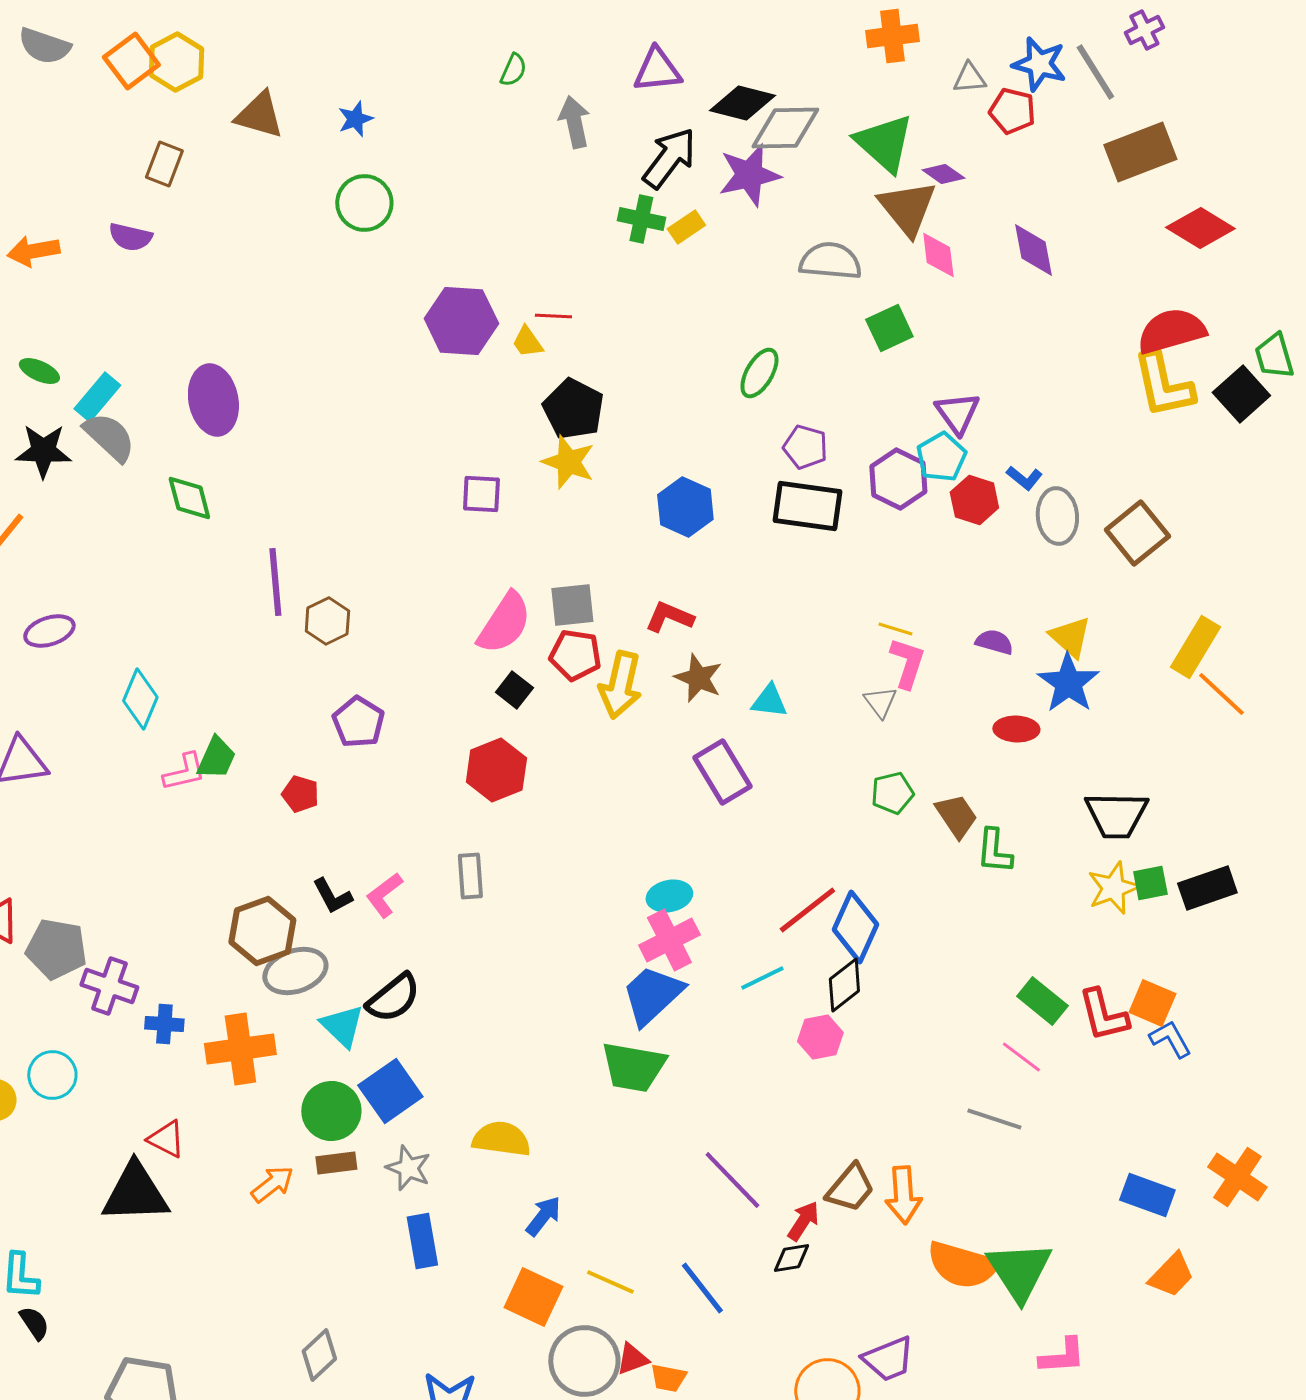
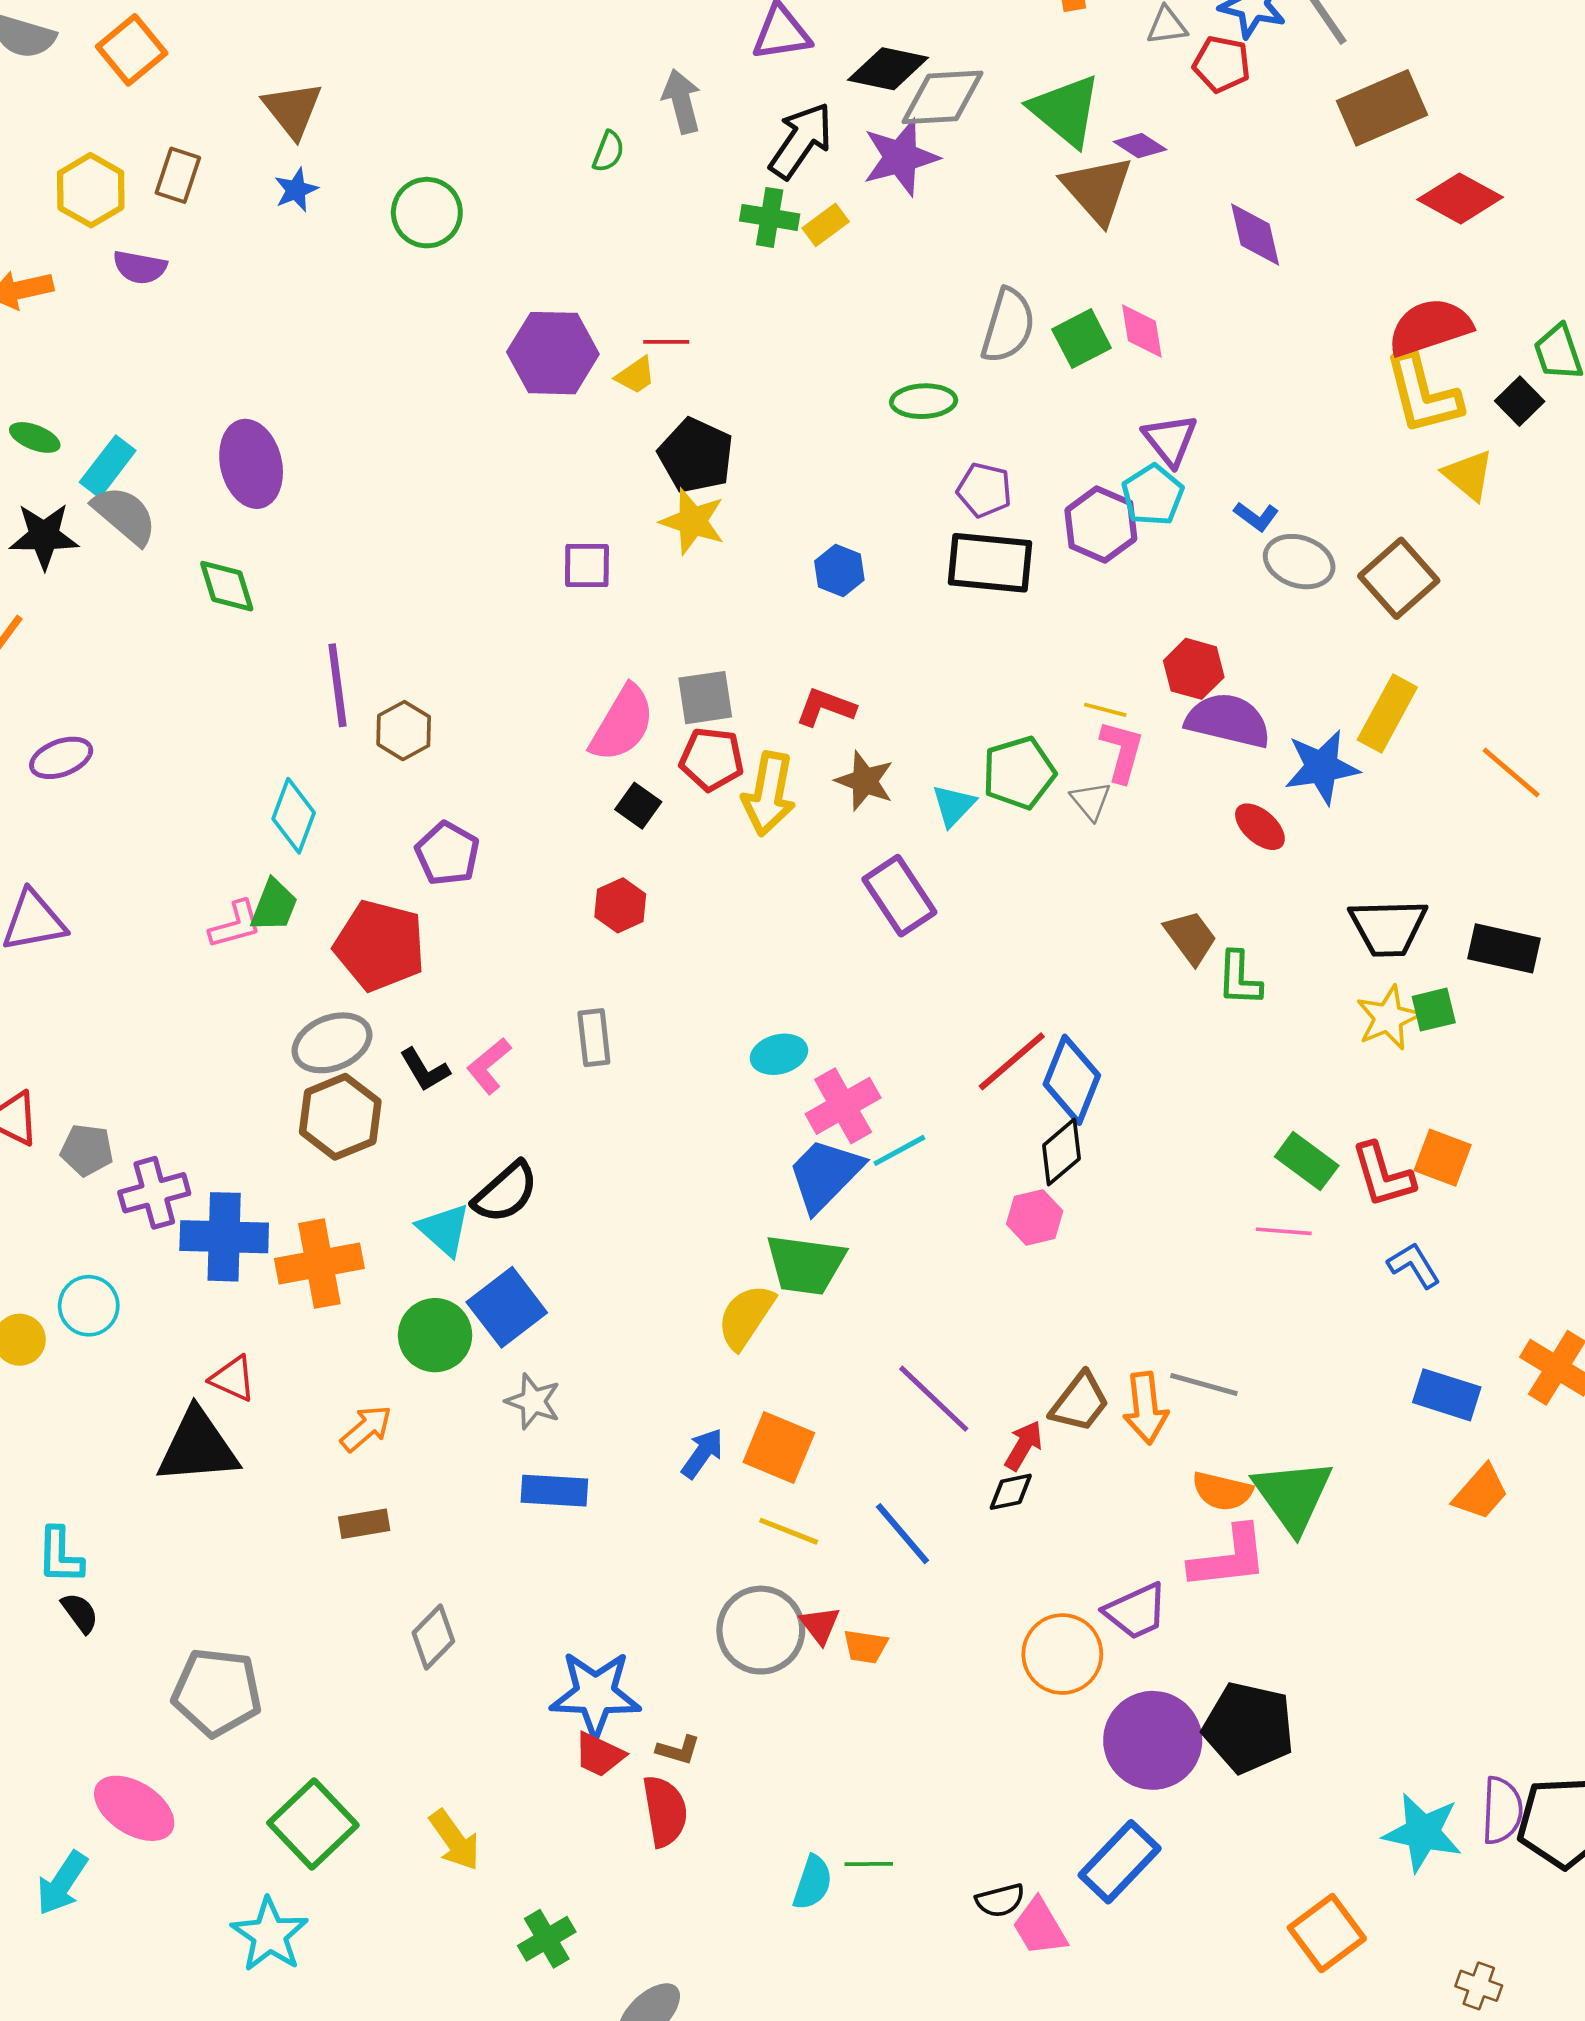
yellow hexagon: (176, 62) -> (91, 190), moved
green semicircle: (513, 70) -> (608, 151), moved
brown triangle: (259, 115) -> (292, 110), turned 38
blue star: (355, 119) -> (296, 190), moved
pink diamond: (938, 255) -> (1142, 331), moved
gray semicircle: (830, 261) -> (1008, 326), moved, turned 104
yellow trapezoid: (527, 342) -> (636, 375), turned -87
green ellipse: (759, 373) -> (924, 401), turned 60
black square: (1241, 394) -> (1520, 401), size x0.7
red hexagon: (974, 500) -> (1194, 669), moved
blue hexagon: (685, 507) -> (839, 571), size x0.7
gray ellipse: (1057, 516) -> (1299, 562), turned -64
yellow triangle: (1070, 637) -> (1468, 475), moved
purple semicircle: (994, 642) -> (1228, 721), size x1.8
yellow rectangle: (1195, 647) -> (1387, 714), moved
blue star: (1068, 683) -> (1322, 767), turned 30
cyan diamond: (140, 699) -> (294, 816), moved
cyan triangle: (769, 701) -> (954, 805), turned -51
red ellipse: (1016, 729) -> (1260, 827), turned 42
red hexagon: (496, 770) -> (620, 905), size x0.7
green pentagon: (892, 793) -> (1019, 773), moved, size x1.4
red pentagon: (300, 794) -> (380, 946), size x2.0
black rectangle: (1207, 888) -> (1504, 948), moved, turned 34
cyan ellipse: (669, 896) -> (779, 1054), moved
gray pentagon: (56, 949) -> (87, 1150), size x0.7
gray ellipse: (295, 971) -> (332, 1043), moved
cyan line: (762, 978) -> (899, 1150), moved
purple cross: (109, 986) -> (154, 1193), turned -32
blue cross: (164, 1024) -> (224, 1237), size x1.8
blue L-shape: (1170, 1039) -> (1414, 1265), moved
pink line: (1021, 1057) -> (1284, 1231), turned -30
gray line: (994, 1119) -> (1204, 1384), moved
yellow semicircle: (501, 1139) -> (746, 1317), moved, turned -62
brown rectangle: (336, 1163) -> (364, 1524), moved
blue rectangle: (422, 1241) -> (554, 1491), turned -74
orange semicircle: (962, 1265) -> (1222, 1491), size x0.7
orange square: (533, 1297) -> (779, 1448), moved
pink L-shape: (1062, 1356) -> (1229, 1558), moved, size x1.4
red triangle: (632, 1359) -> (820, 1625), turned -45

